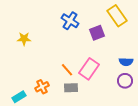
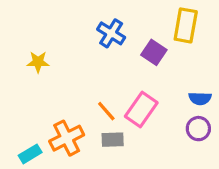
yellow rectangle: (117, 16) -> (186, 25), turned 45
purple square: (97, 33) -> (154, 52), turned -35
orange cross: (42, 87) -> (67, 138), size x1.5

